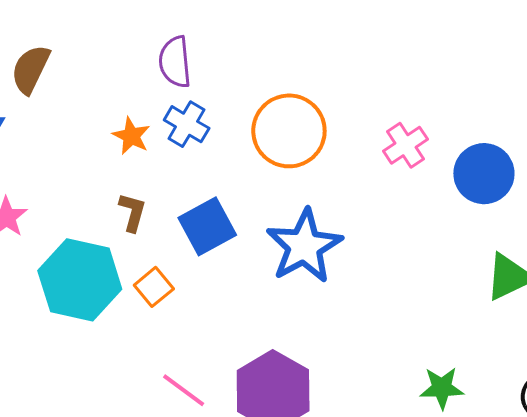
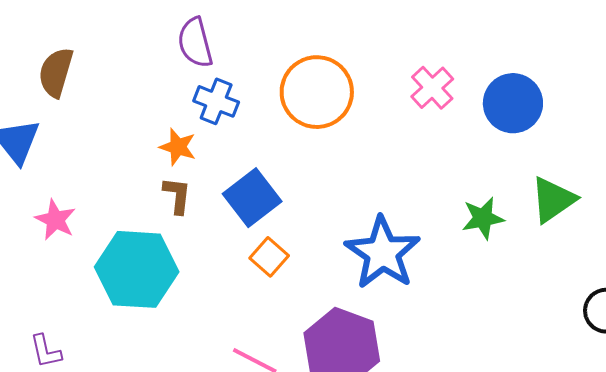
orange star: (131, 136) -> (178, 147), moved
blue star: (304, 246) -> (383, 253), moved
orange square: (154, 287) -> (269, 257), moved
green star: (442, 388) -> (483, 218), moved

